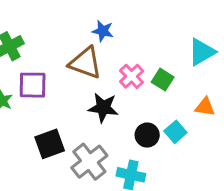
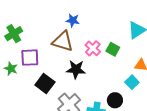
cyan square: (175, 132) -> (132, 82), moved
black circle: (147, 135) -> (115, 100), moved
black square: (50, 144) -> (45, 83), moved, turned -30

